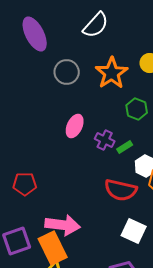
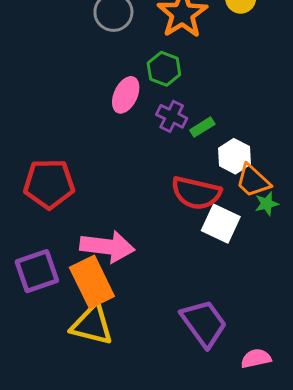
green hexagon: (137, 109) -> (164, 69), moved
red pentagon: (25, 184) -> (49, 184), size x1.4
white square: (134, 231) -> (221, 224), moved

